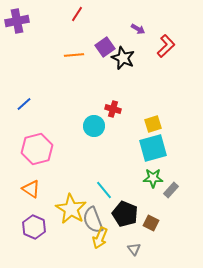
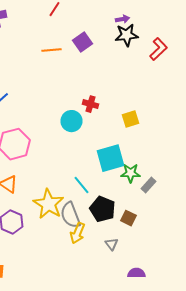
purple arrow: (138, 29) -> (122, 19), moved, turned -40
red L-shape: (166, 46) -> (158, 49), moved
black star: (123, 58) -> (126, 35), moved, turned -30
cyan square: (153, 148) -> (110, 158), moved

